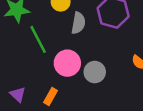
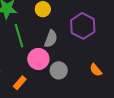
gray semicircle: (78, 23) -> (51, 39), moved

